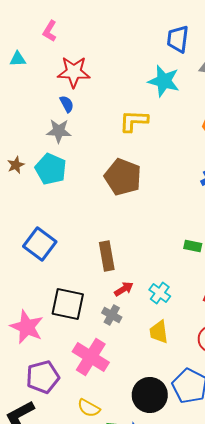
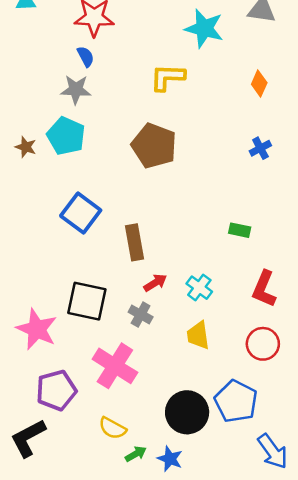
brown star: (16, 165) -> (26, 147), moved, turned -30
blue square: (40, 244) -> (81, 213), moved

